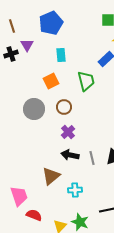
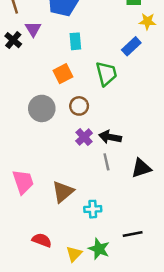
black cross: (11, 54) -> (13, 40), turned -32
black arrow: (70, 155) -> (110, 137), moved
gray line: (92, 158) -> (106, 162), moved
pink trapezoid: (19, 196) -> (23, 182), moved

